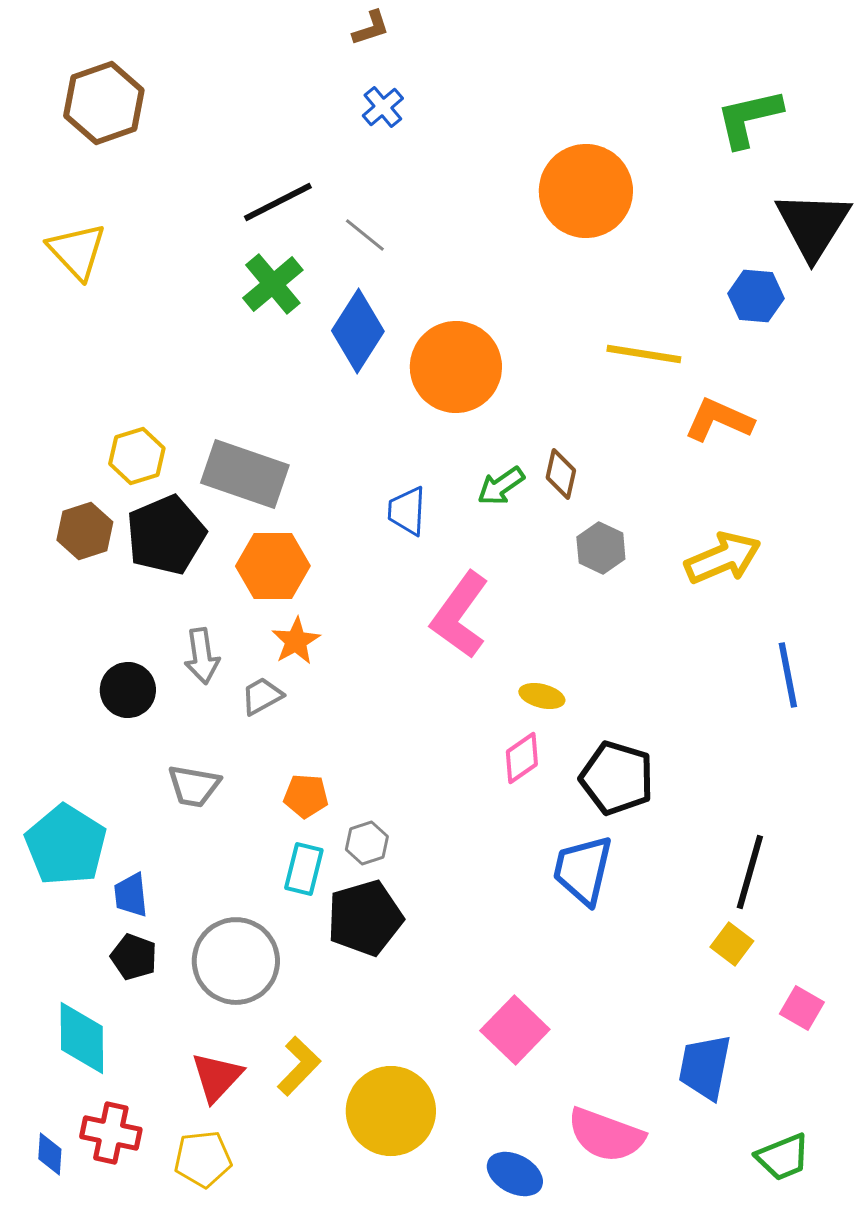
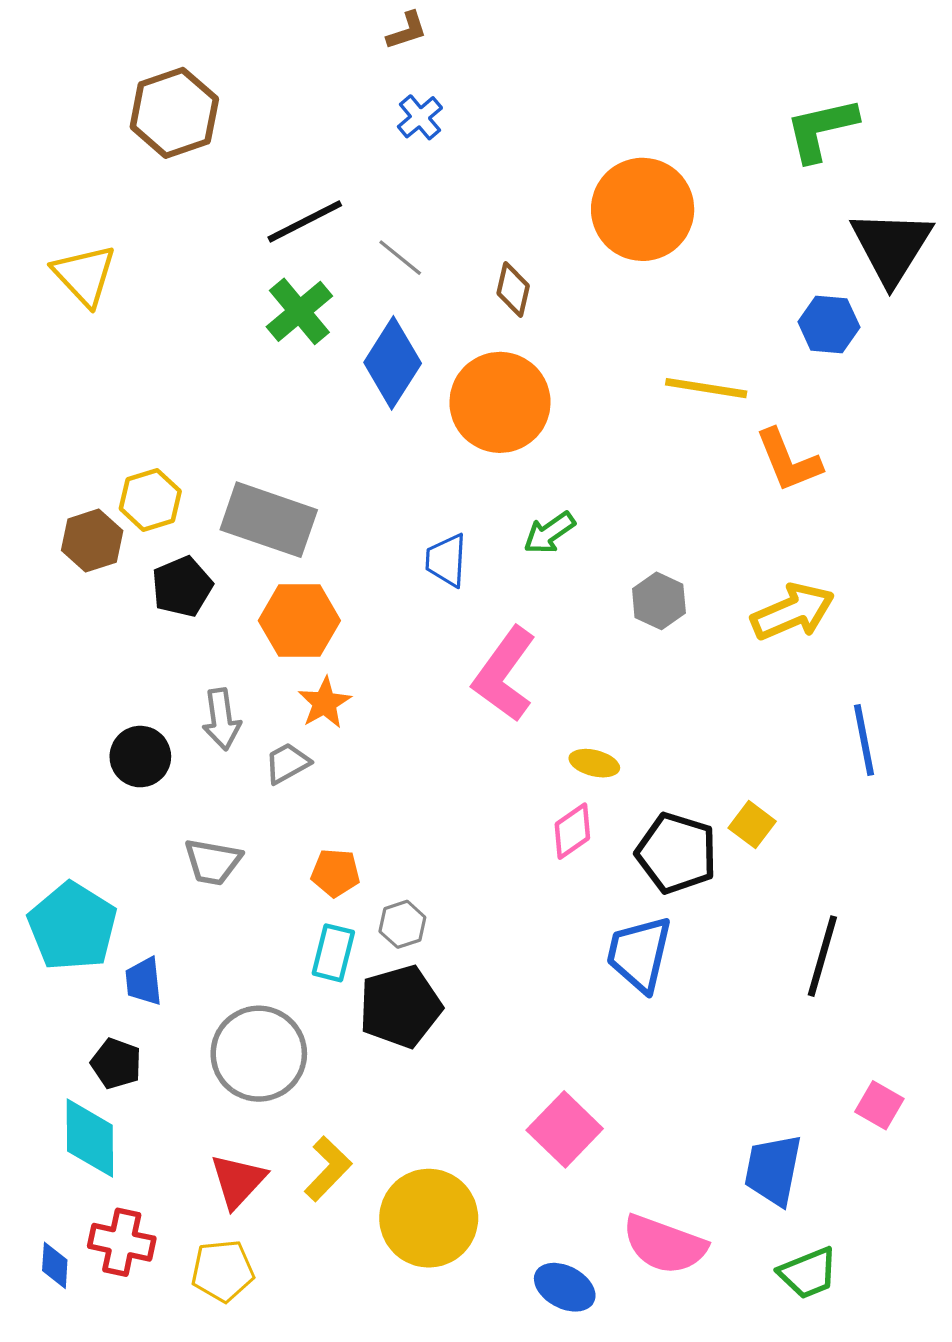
brown hexagon: (104, 103) -> (174, 113), moved
orange L-shape: (719, 420) -> (788, 460), turned -136
brown diamond: (561, 474) -> (513, 289), moved
brown hexagon: (85, 531) -> (92, 541), moved
black pentagon: (166, 535) -> (182, 587), size x0.7
yellow square: (732, 944) -> (752, 825), moved
black pentagon: (134, 957) -> (116, 1064), moved
green trapezoid: (783, 1157) -> (808, 1273), moved

